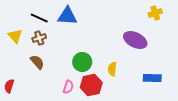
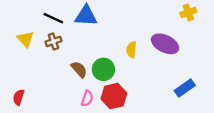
brown semicircle: (37, 62) -> (79, 69), moved
yellow semicircle: (112, 69) -> (131, 50), moved
blue rectangle: (152, 78) -> (185, 88), turned -36

